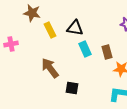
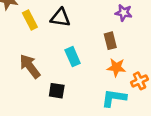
cyan rectangle: (85, 49) -> (73, 57), moved
brown rectangle: (107, 52) -> (110, 41), moved

